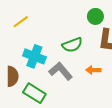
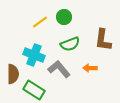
green circle: (95, 16) -> (64, 17), moved
yellow line: (21, 22) -> (40, 22), moved

